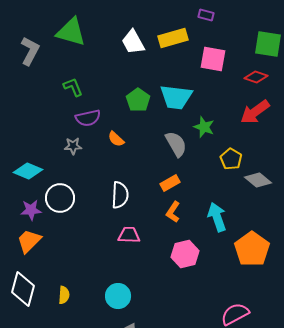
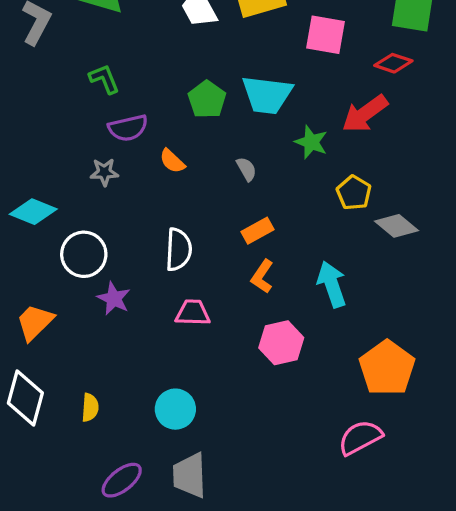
red arrow: (255, 112) -> (365, 114), moved
gray semicircle: (176, 144) -> (246, 169), moved, size x0.6
purple star: (31, 210) -> (114, 299), moved, turned 30
orange pentagon: (252, 249) -> (387, 368), moved

